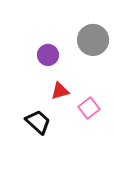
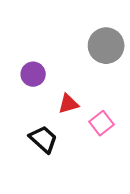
purple circle: (48, 55) -> (33, 74), moved

